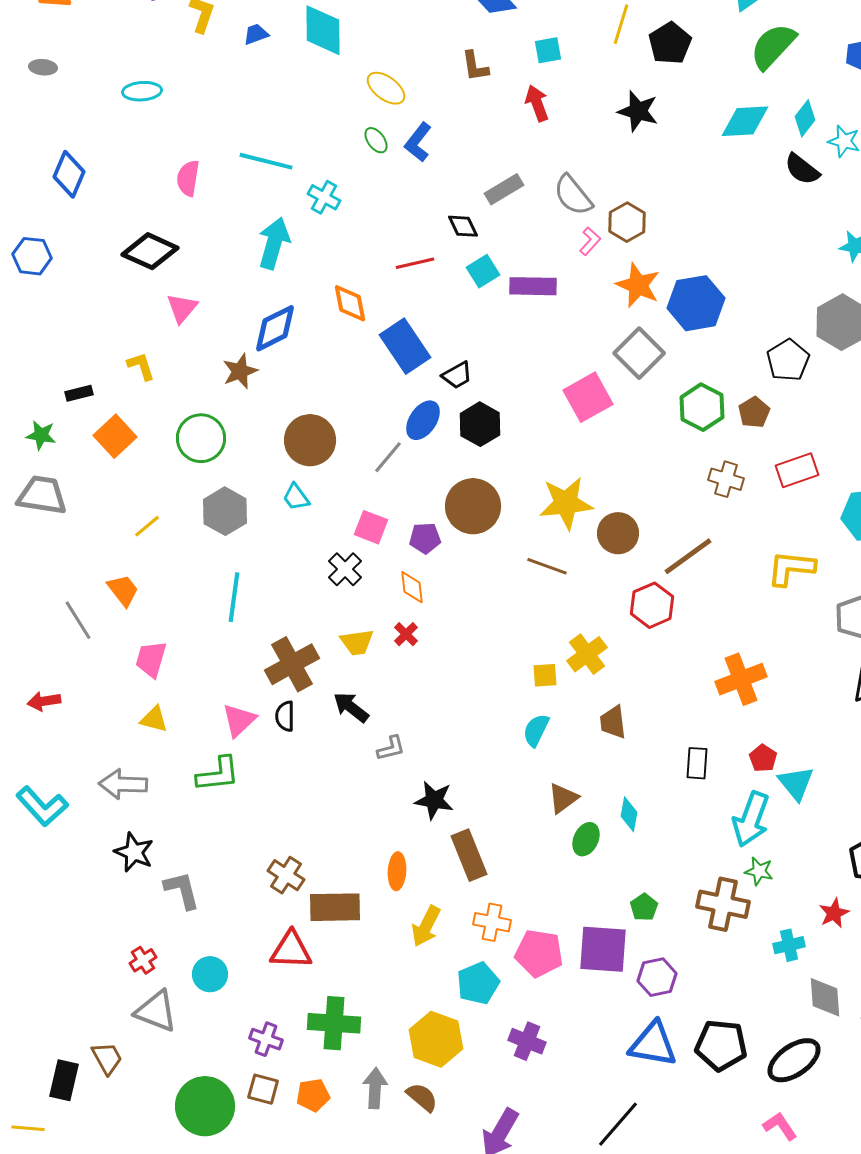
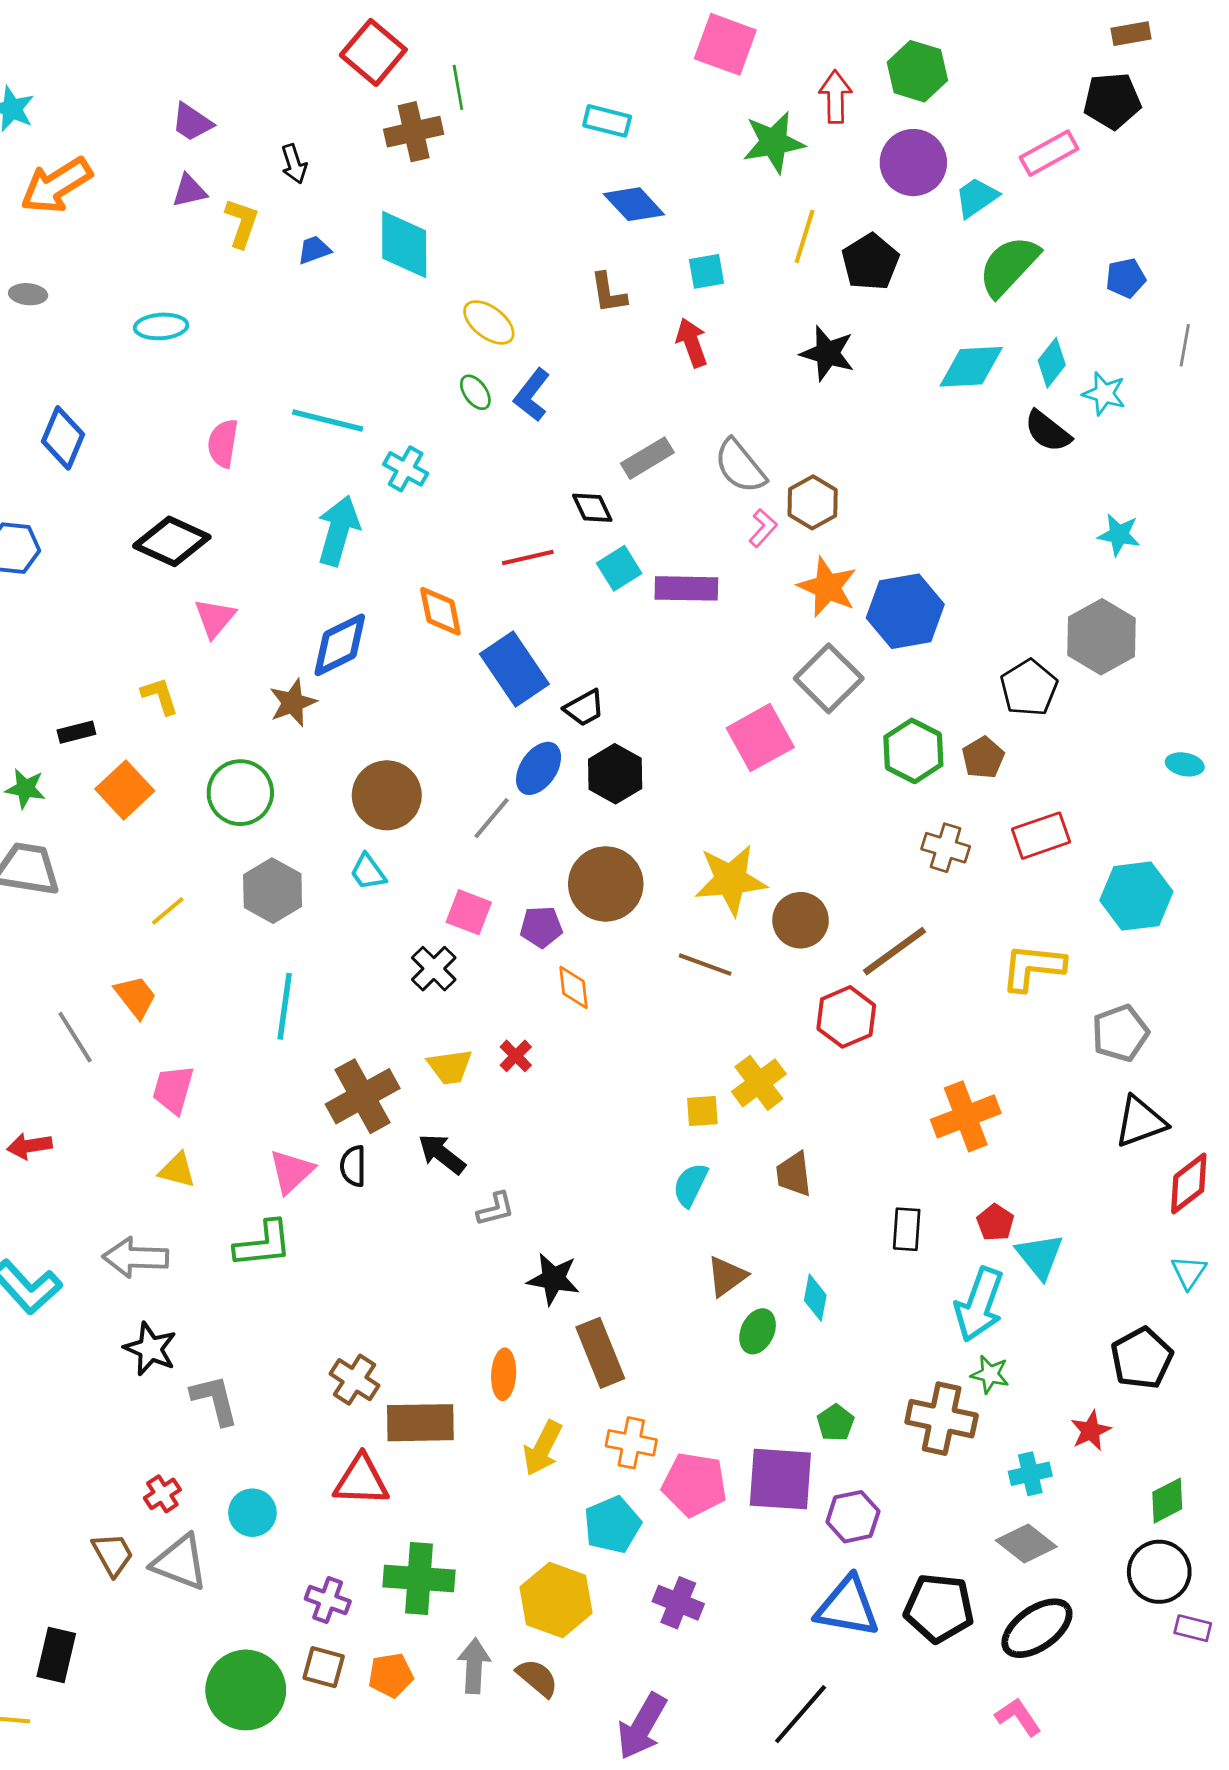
orange diamond: (412, 587) -> (573, 987), moved
gray diamond: (825, 997) -> (1026, 1544), moved, turned -48
brown trapezoid: (107, 1058) -> (113, 1554), moved

